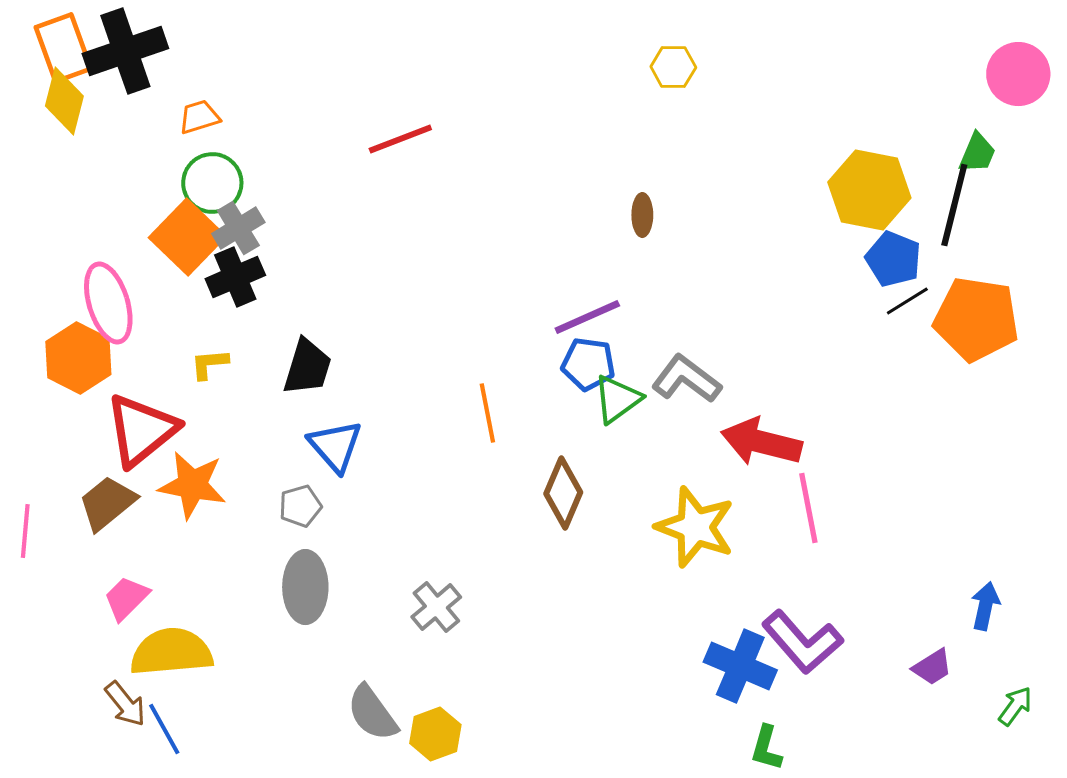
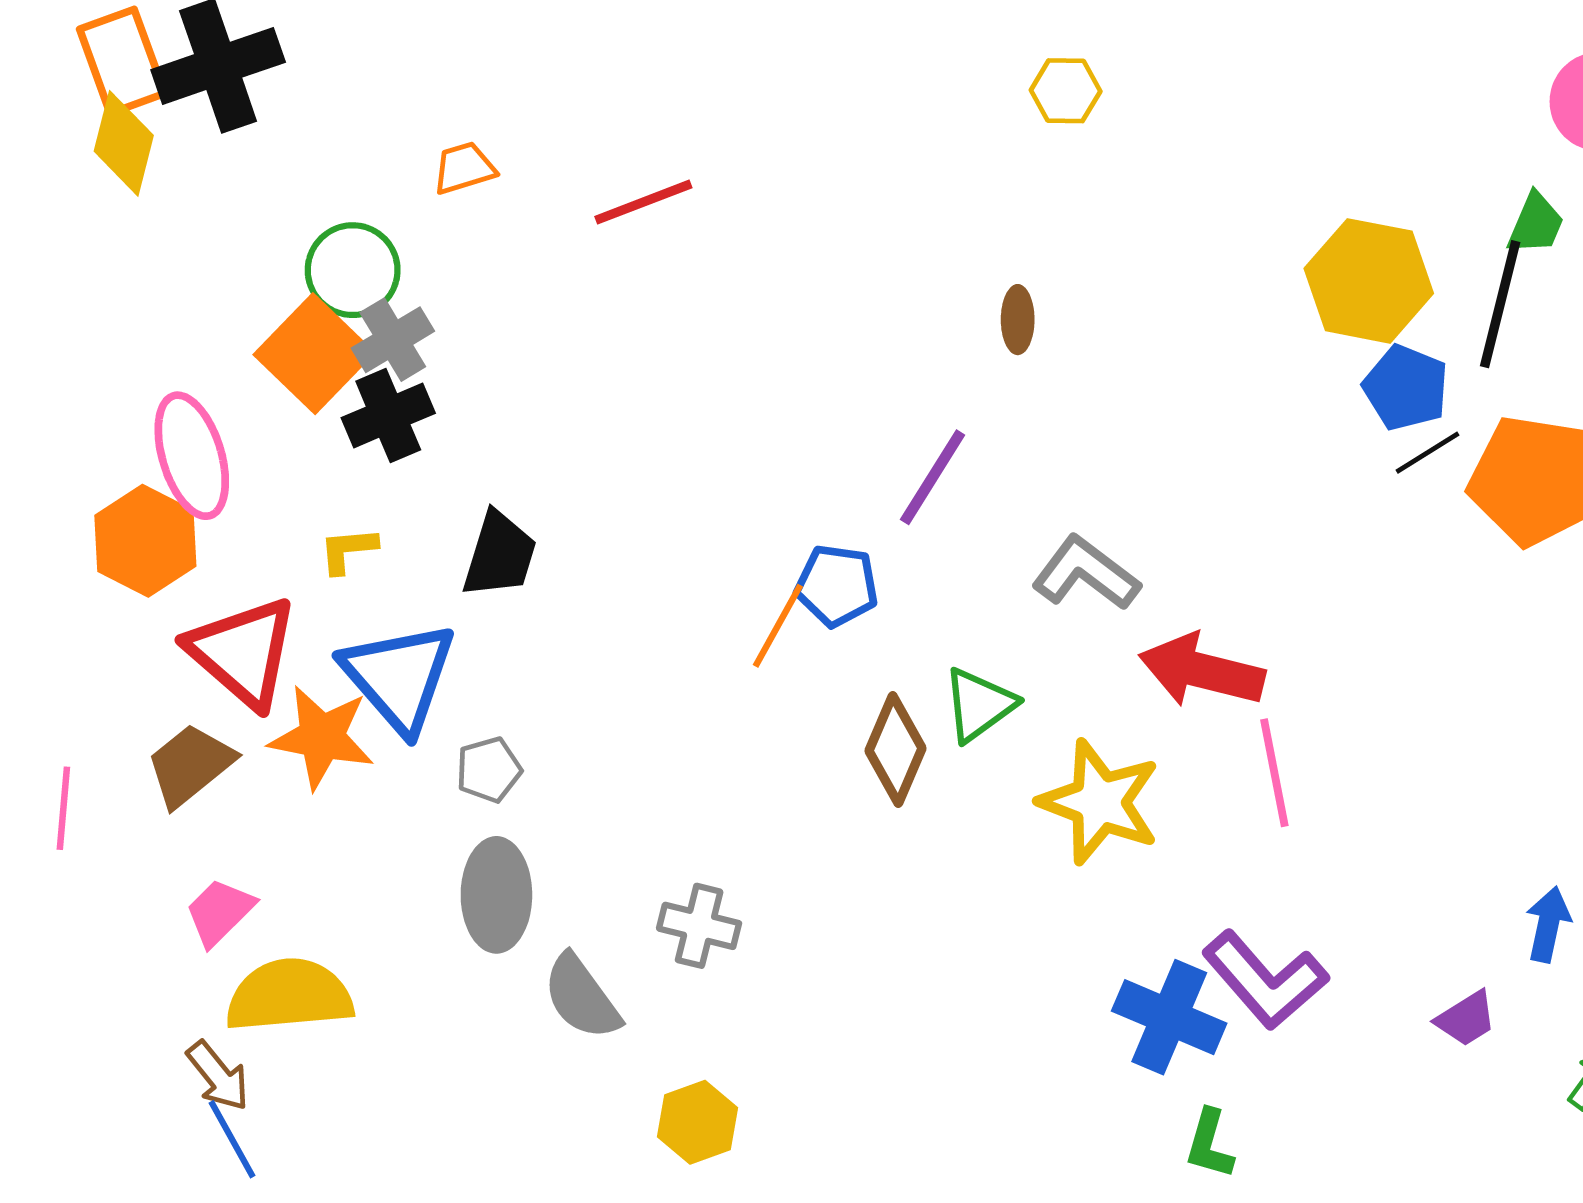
orange trapezoid: (199, 117) -> (464, 168), moved
purple line: (587, 317) -> (933, 477), turned -34
blue pentagon: (588, 364) -> (837, 586), moved
green triangle: (617, 399) -> (979, 705), moved
orange line: (487, 413) -> (778, 626), turned 40
red triangle: (141, 430) -> (243, 652), turned -40
blue triangle: (335, 446) -> (399, 677), moved, size x1.4
gray cross: (436, 607) -> (699, 926), turned -36
gray semicircle: (372, 713) -> (582, 997), moved
blue line: (164, 729) -> (232, 1139), moved

